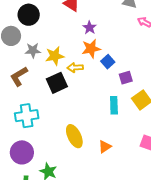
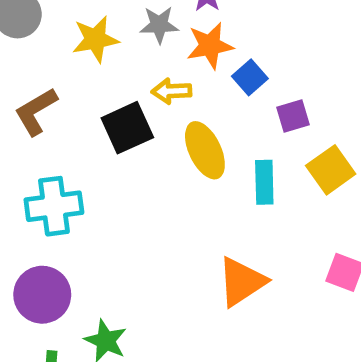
gray star: (33, 50) -> (159, 25), moved
yellow star: (55, 56) -> (95, 39), moved
yellow ellipse: (74, 136) -> (205, 150), moved
orange triangle: (105, 147) -> (242, 282), size x1.6

